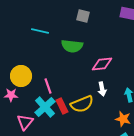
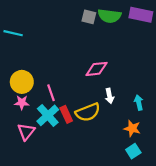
cyan line: (40, 31) -> (13, 33), moved
green semicircle: (72, 46) -> (109, 16), moved
pink diamond: (102, 64) -> (96, 69), moved
pink star: (11, 95) -> (22, 102), moved

